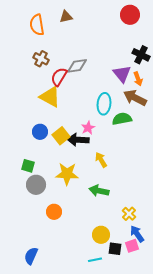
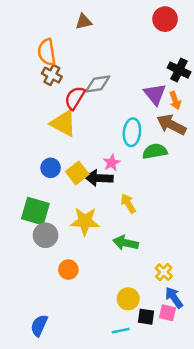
orange semicircle: (37, 25) -> (47, 52), moved
green square: (28, 166) -> (35, 211), size x1.6
pink square: (132, 246) -> (168, 313), turned 32

